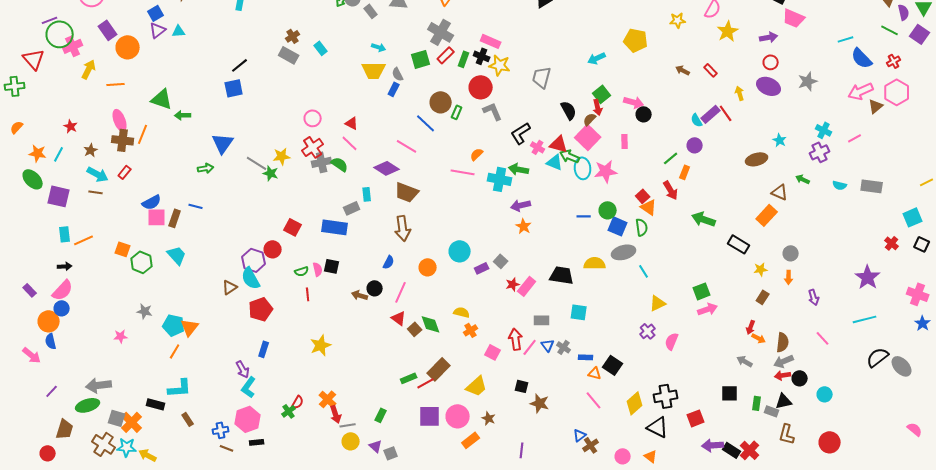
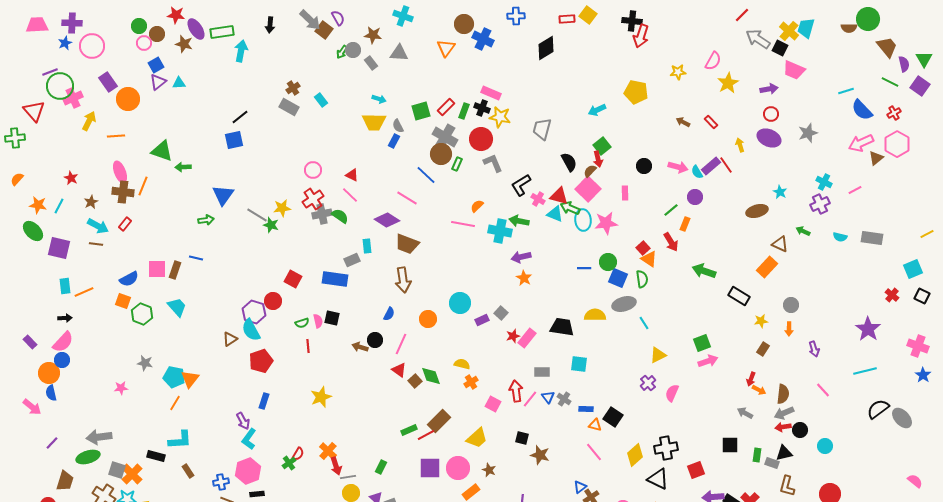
gray cross: (441, 32) -> (445, 137), moved
pink arrow: (634, 102) -> (678, 167), moved
blue semicircle: (152, 202) -> (129, 279), moved

